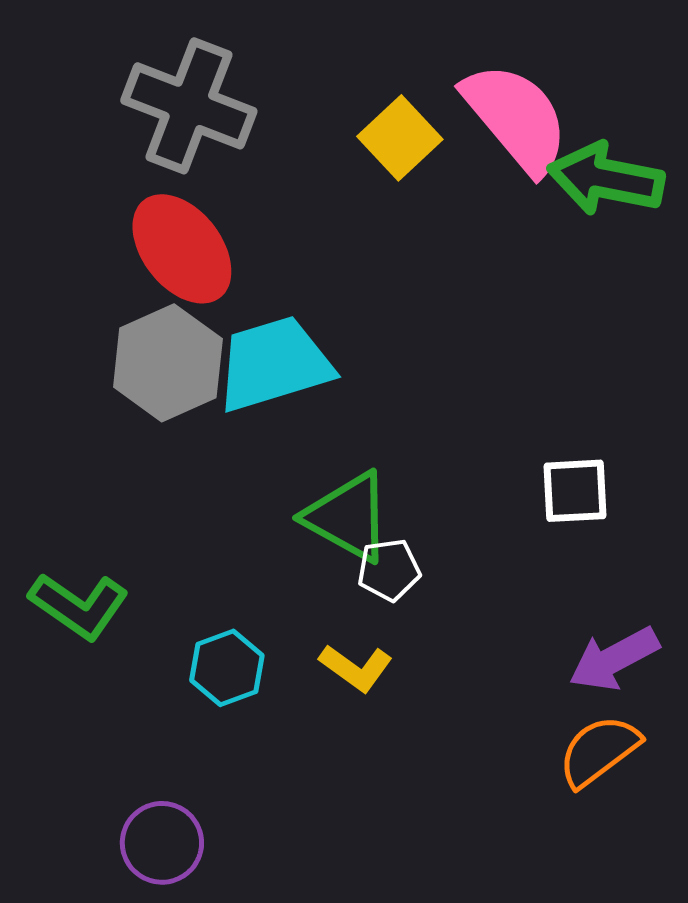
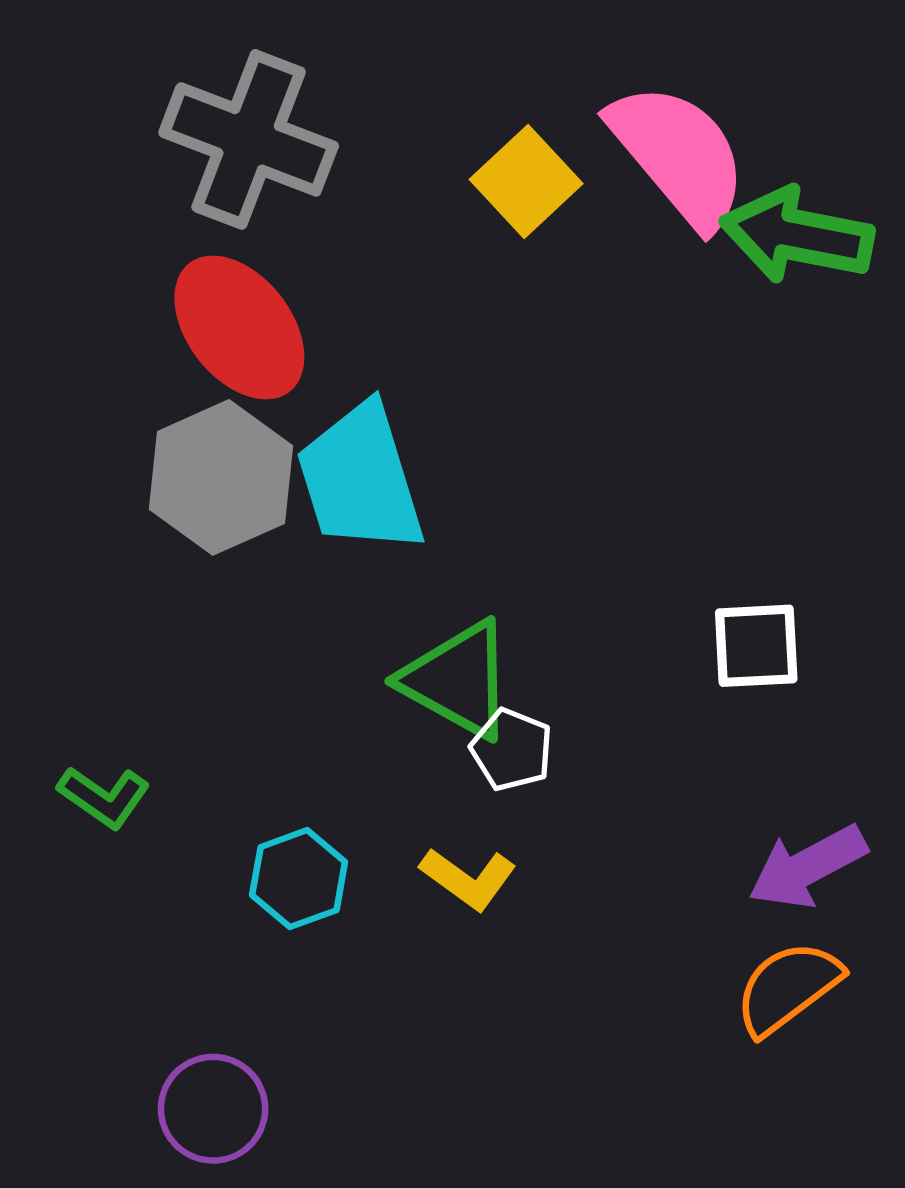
cyan trapezoid: (274, 364) -> (360, 479), turned -90
white pentagon: (389, 570) -> (512, 750), turned 30
green L-shape: (79, 606) -> (104, 797), size x0.7

